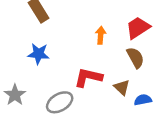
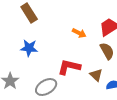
orange arrow: (101, 35) -> (79, 33), turned 112

